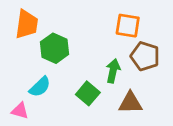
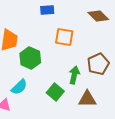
orange square: (128, 26) -> (64, 37), moved
brown pentagon: (145, 56) -> (98, 64), turned 30

